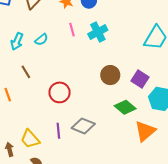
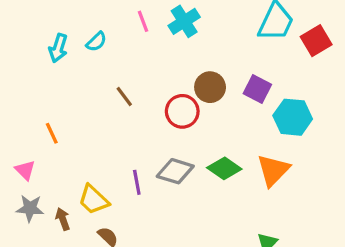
brown line: (26, 72) -> (124, 97), moved
red circle: (60, 92) -> (182, 111), moved
green diamond: (125, 107) -> (224, 168), moved

